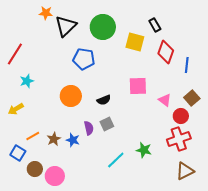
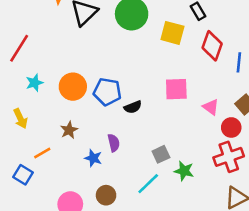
blue pentagon: (84, 59) -> (107, 92), moved
orange circle: (71, 96) -> (73, 87), moved
yellow arrow: (16, 109) -> (20, 119), turned -84
gray square: (107, 124) -> (161, 154), moved
brown star: (54, 139) -> (69, 130), moved
brown circle: (35, 169) -> (106, 195), moved

